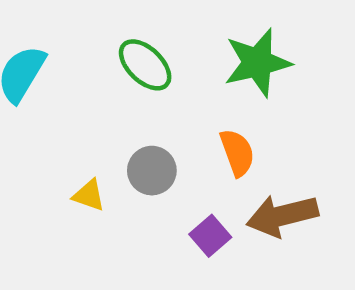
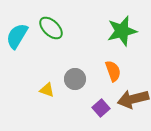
green ellipse: (145, 65) -> (51, 28), moved

